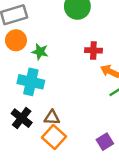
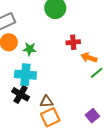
black cross: (22, 118) -> (21, 94), moved
orange square: (54, 137) -> (50, 117), turned 30

